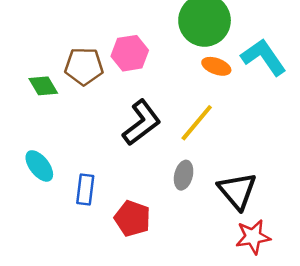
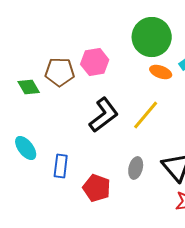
gray ellipse: (184, 175) -> (136, 168), moved

